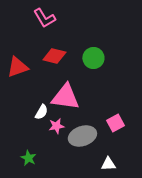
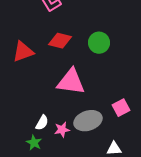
white semicircle: (41, 112) -> (42, 123), moved
pink star: (56, 126) -> (62, 130), moved

